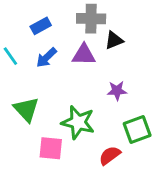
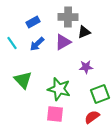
purple triangle: (84, 55) -> (63, 42), turned -30
pink square: (51, 148) -> (55, 114), moved
red semicircle: (110, 155) -> (92, 117), moved

